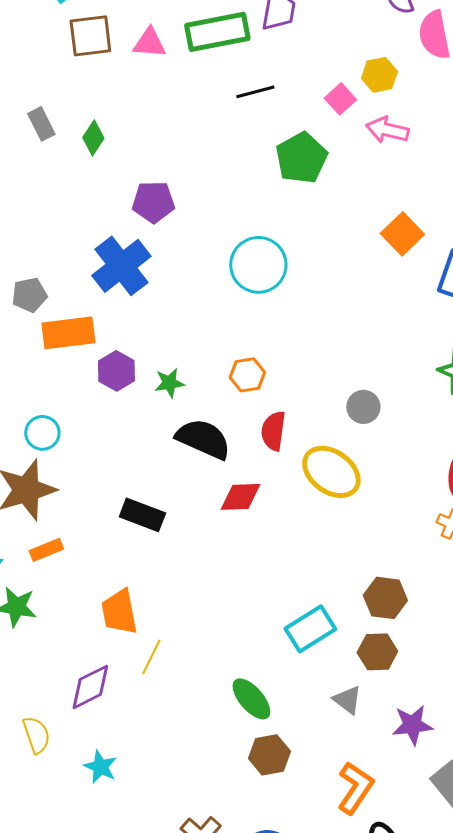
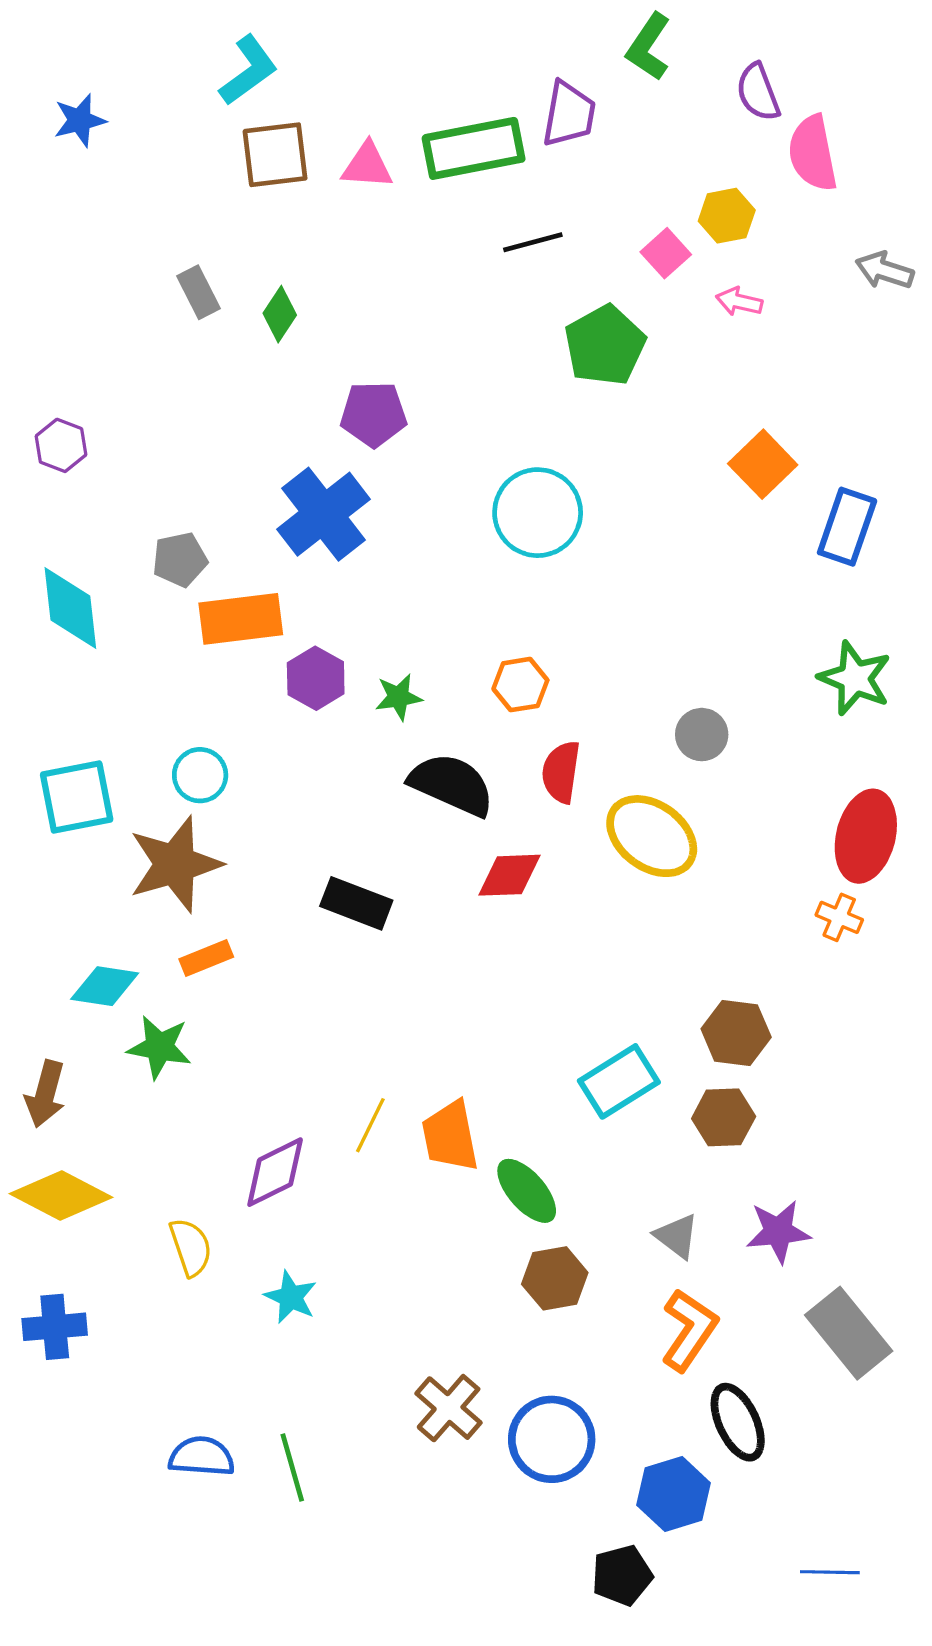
pink arrow: (387, 130) -> (739, 302), size x0.7
orange trapezoid: (119, 612) -> (450, 1136), moved
gray triangle: (347, 700) -> (677, 1236), moved

